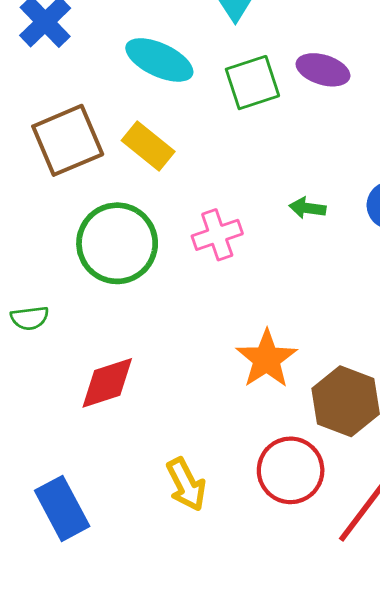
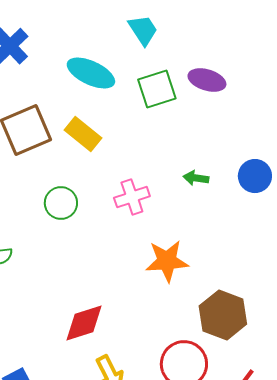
green circle: (117, 243) -> (61, 203), size x0.6
orange star: (267, 359) -> (167, 261), moved, turned 30
red diamond: (107, 383) -> (84, 323), moved

